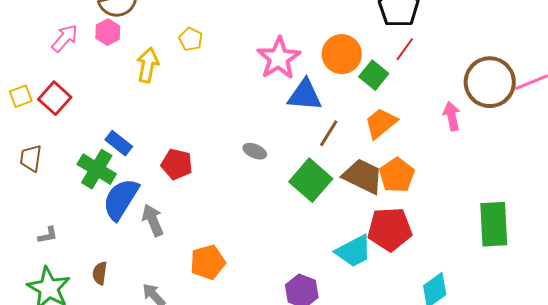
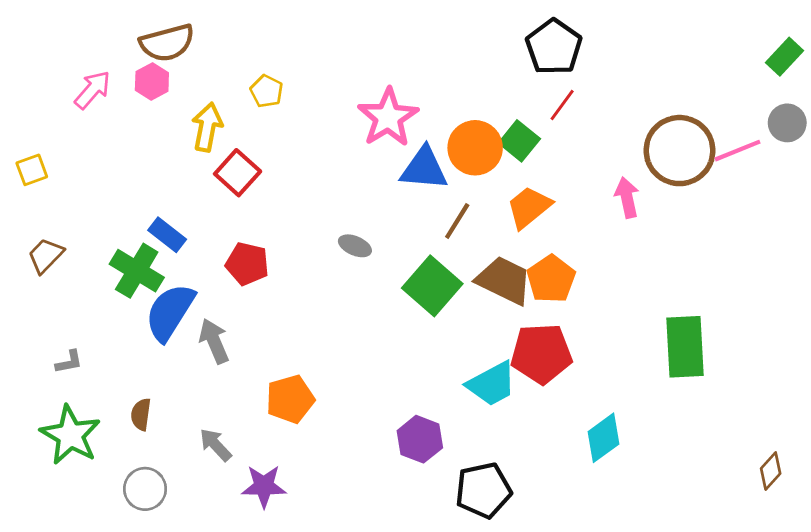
orange circle: (342, 54) -> (475, 148), moved
red square: (55, 98) -> (238, 173), moved
brown trapezoid: (31, 158) -> (46, 256), turned 36

